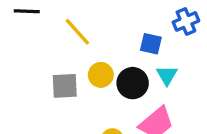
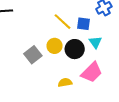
yellow line: (77, 32) -> (62, 22), moved
gray square: (65, 86) -> (33, 55), turned -30

